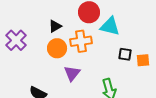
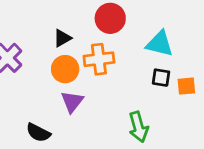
cyan triangle: (110, 26) -> (160, 44), moved
purple triangle: (72, 73) -> (72, 102), moved

